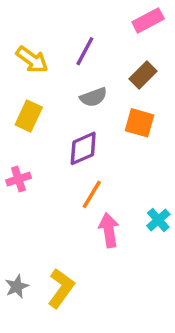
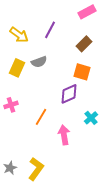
gray semicircle: (93, 97) -> (39, 62), moved
purple diamond: (83, 148) -> (69, 94), moved
orange line: (92, 194) -> (41, 117), moved
cyan cross: (158, 220) -> (91, 118), moved

